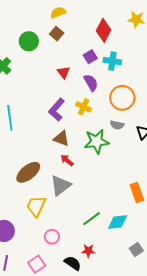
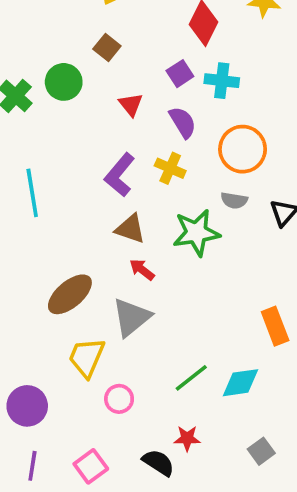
brown square: (57, 34) -> (107, 48), moved
green circle: (29, 41) -> (64, 82), moved
pink circle: (52, 237) -> (119, 399), moved
gray square: (136, 250) -> (261, 451), moved

